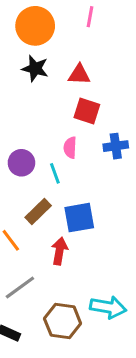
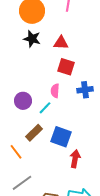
cyan line: (55, 173) -> (45, 108), turned 64
blue square: (79, 218) -> (61, 137), turned 30
red arrow: (59, 251) -> (75, 159), moved

